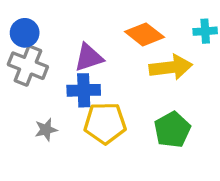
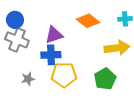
yellow arrow: (171, 67) -> (117, 48), moved

